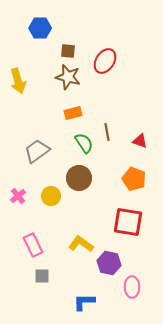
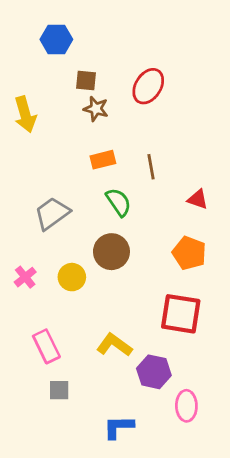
brown square: (68, 51) -> (86, 81), moved
brown star: (68, 77) -> (96, 109), size x0.7
brown line: (107, 132) -> (151, 167), moved

